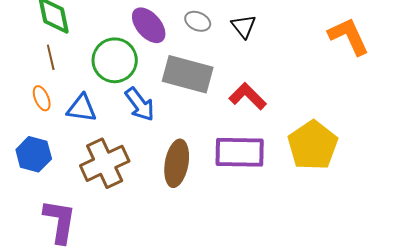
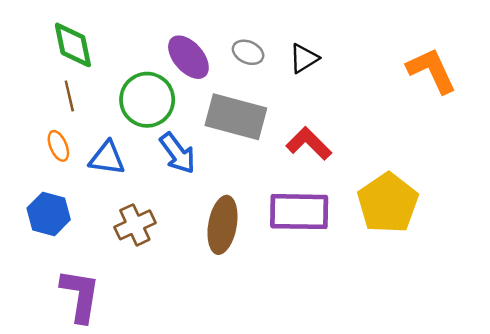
black triangle: (244, 26) -> (304, 58), turned 36
brown cross: (105, 163) -> (135, 225), size x0.7

